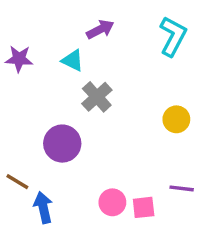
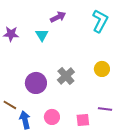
cyan triangle: (73, 61) -> (42, 35), turned 32
gray cross: (97, 97) -> (66, 76), moved
pink circle: (112, 202) -> (52, 117), moved

